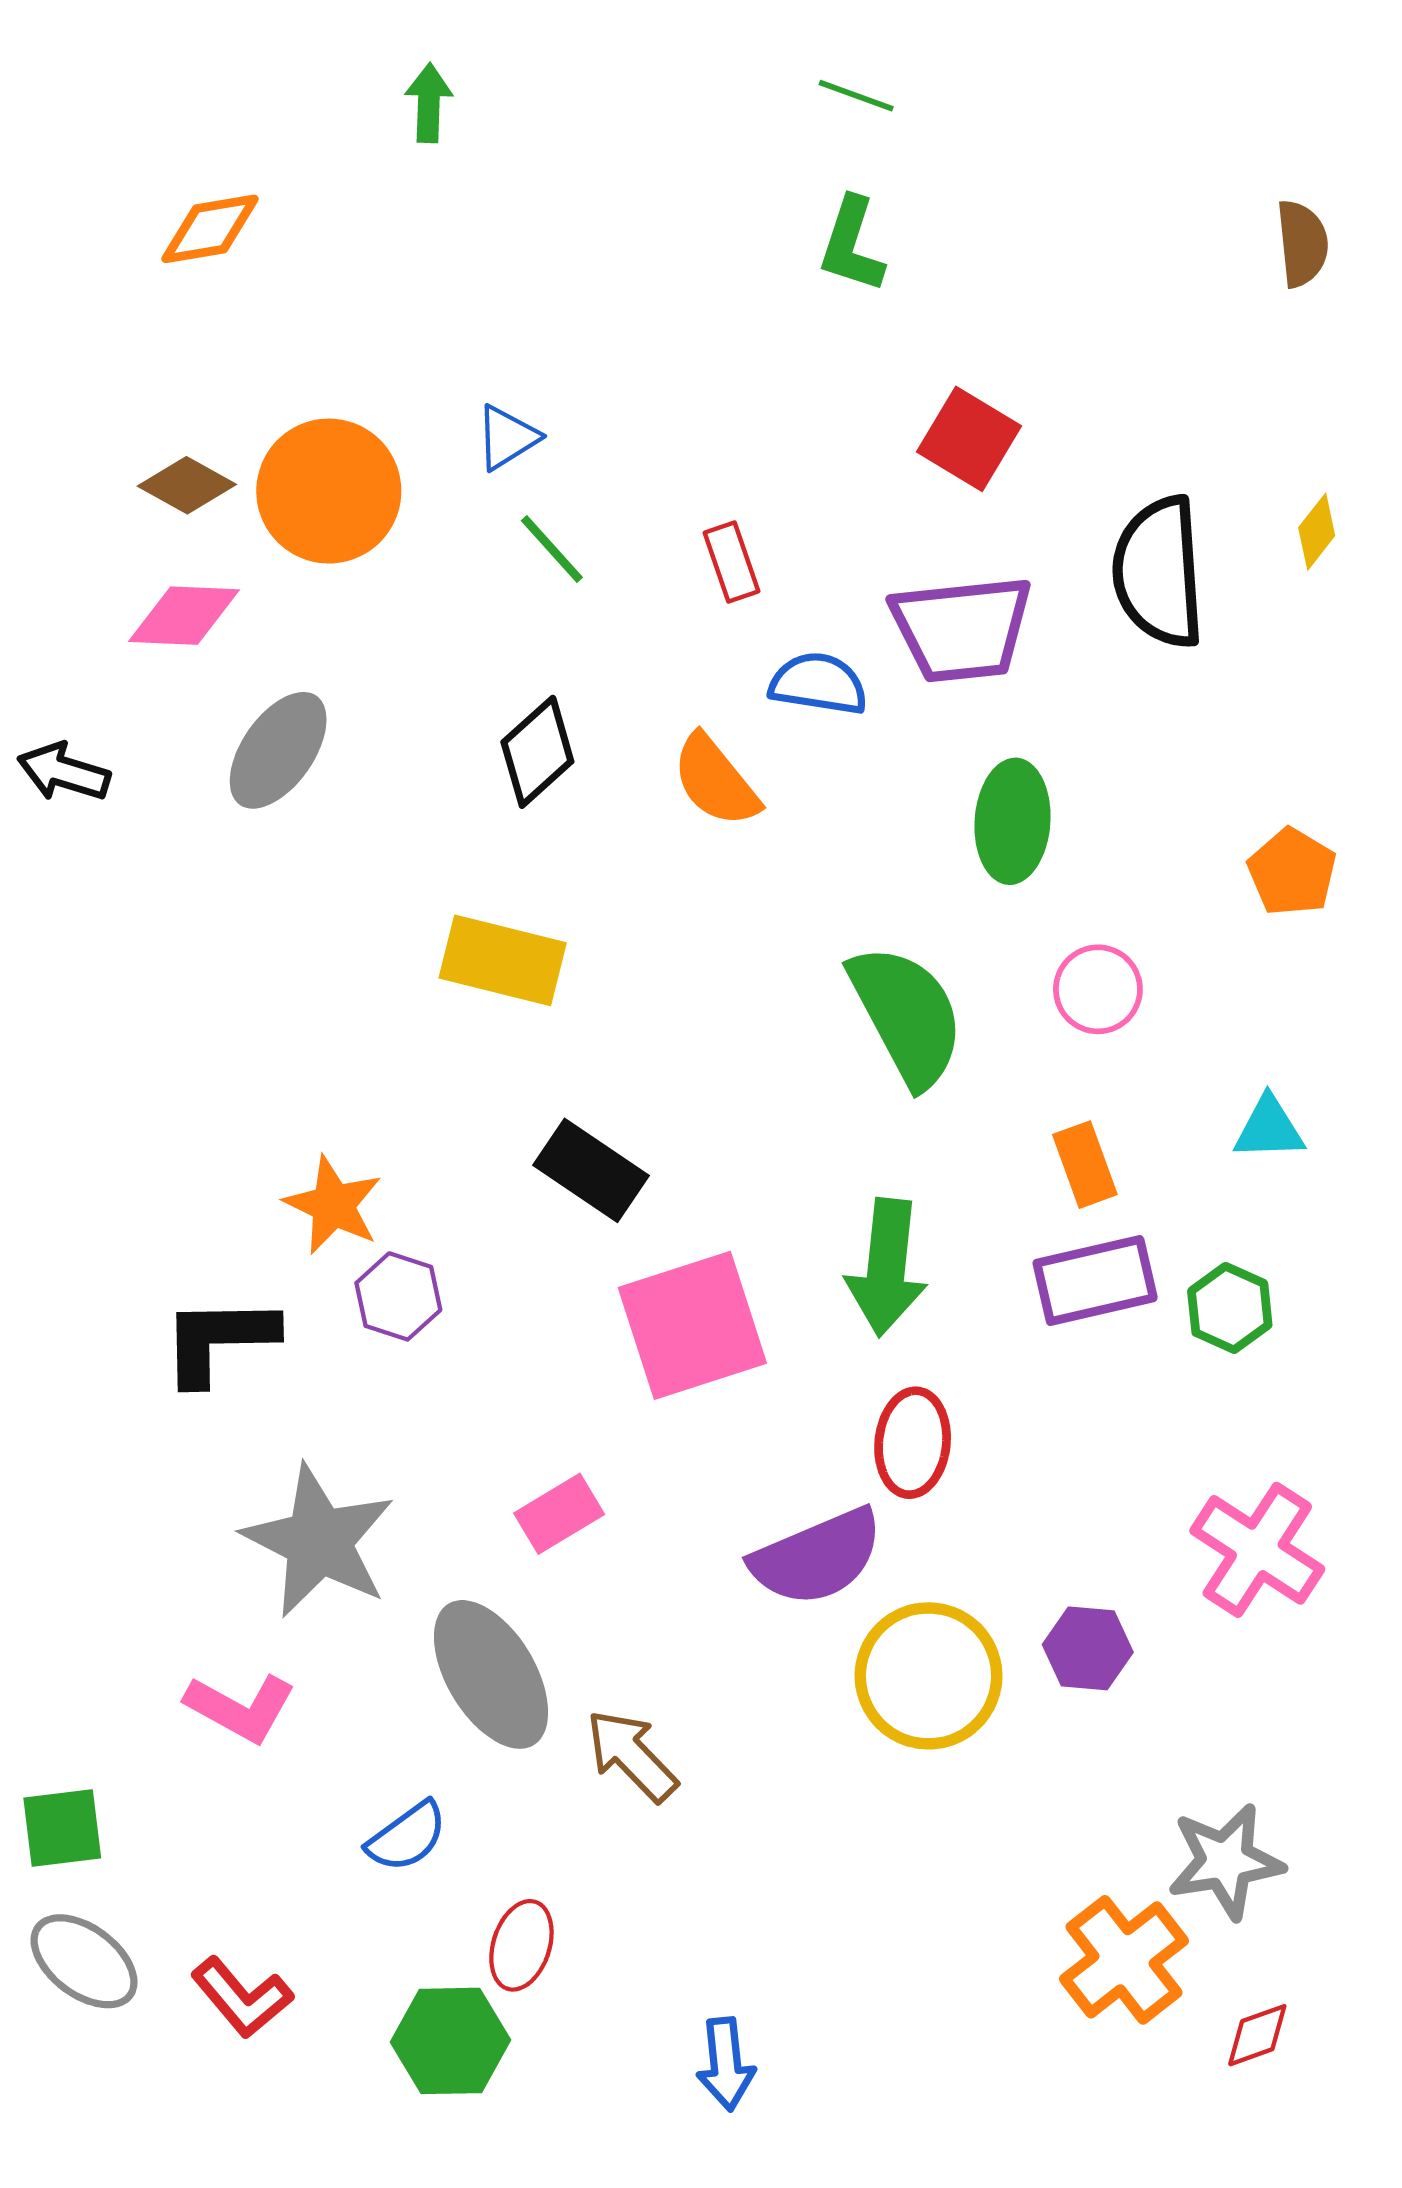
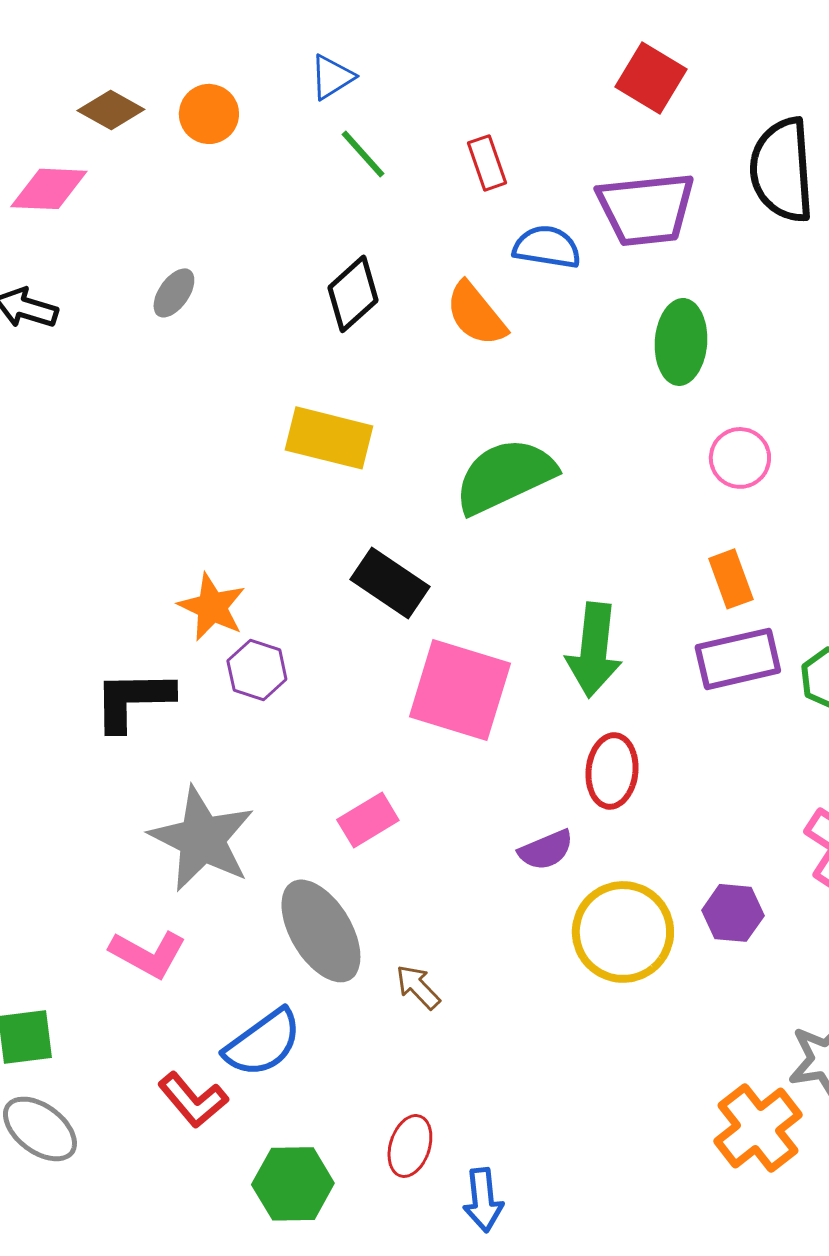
orange circle: (329, 491) -> (209, 114), size x0.6
pink diamond: (184, 616) -> (49, 189), moved
gray ellipse: (278, 750) -> (174, 293), size x0.6
green semicircle: (907, 1015) -> (505, 476), moved, turned -87
pink square: (692, 1325) -> (460, 690), turned 35
purple semicircle: (817, 1557) -> (546, 850), size x0.6
brown arrow: (632, 1756) -> (418, 987), size x0.7
blue semicircle: (407, 1837) -> (263, 1043), size x1.4
red ellipse: (521, 1945) -> (410, 1146), moved
red L-shape: (242, 1997) -> (193, 1100), moved

